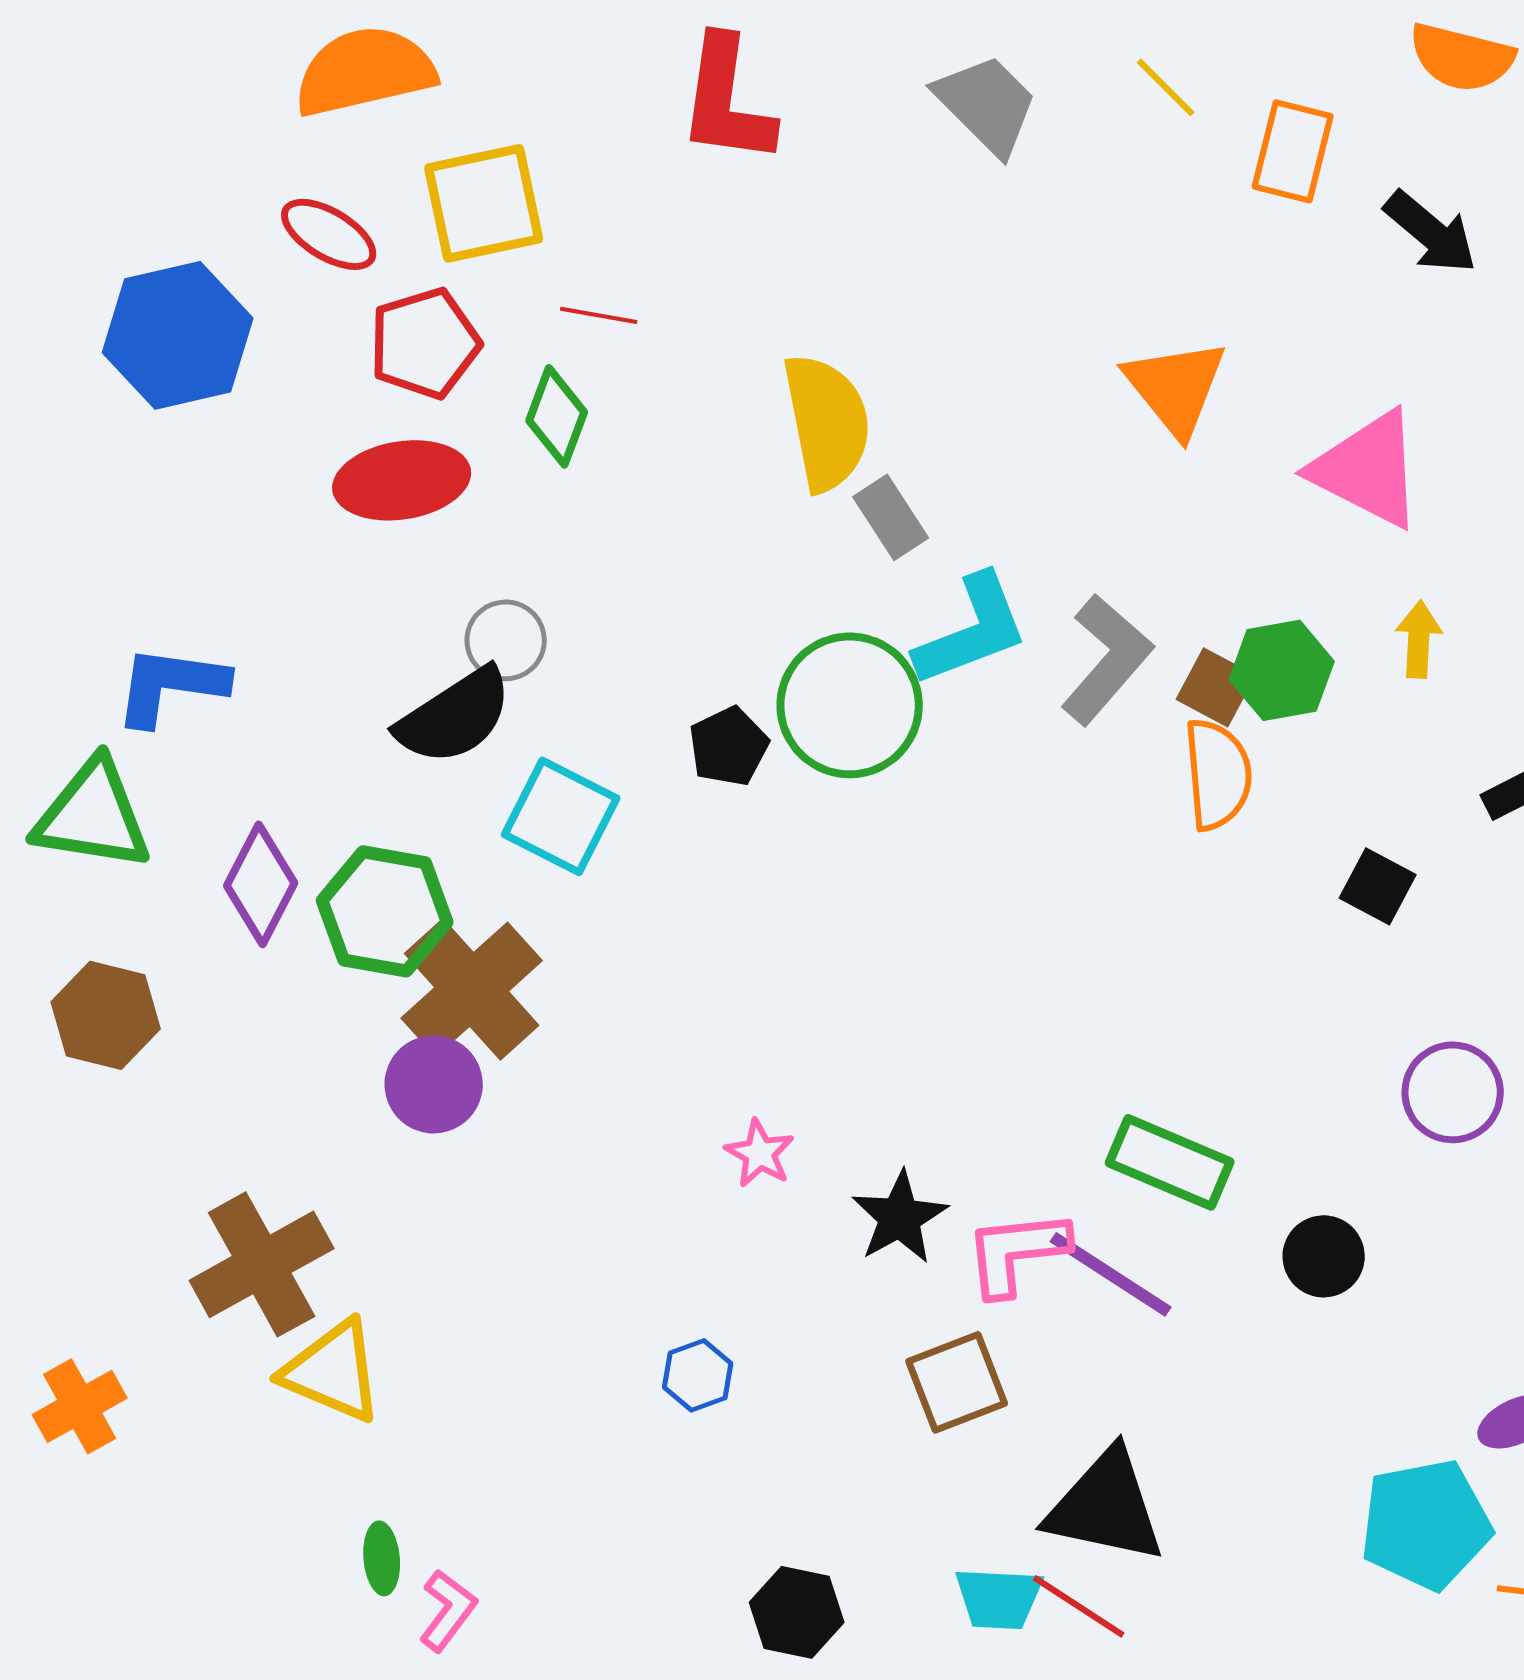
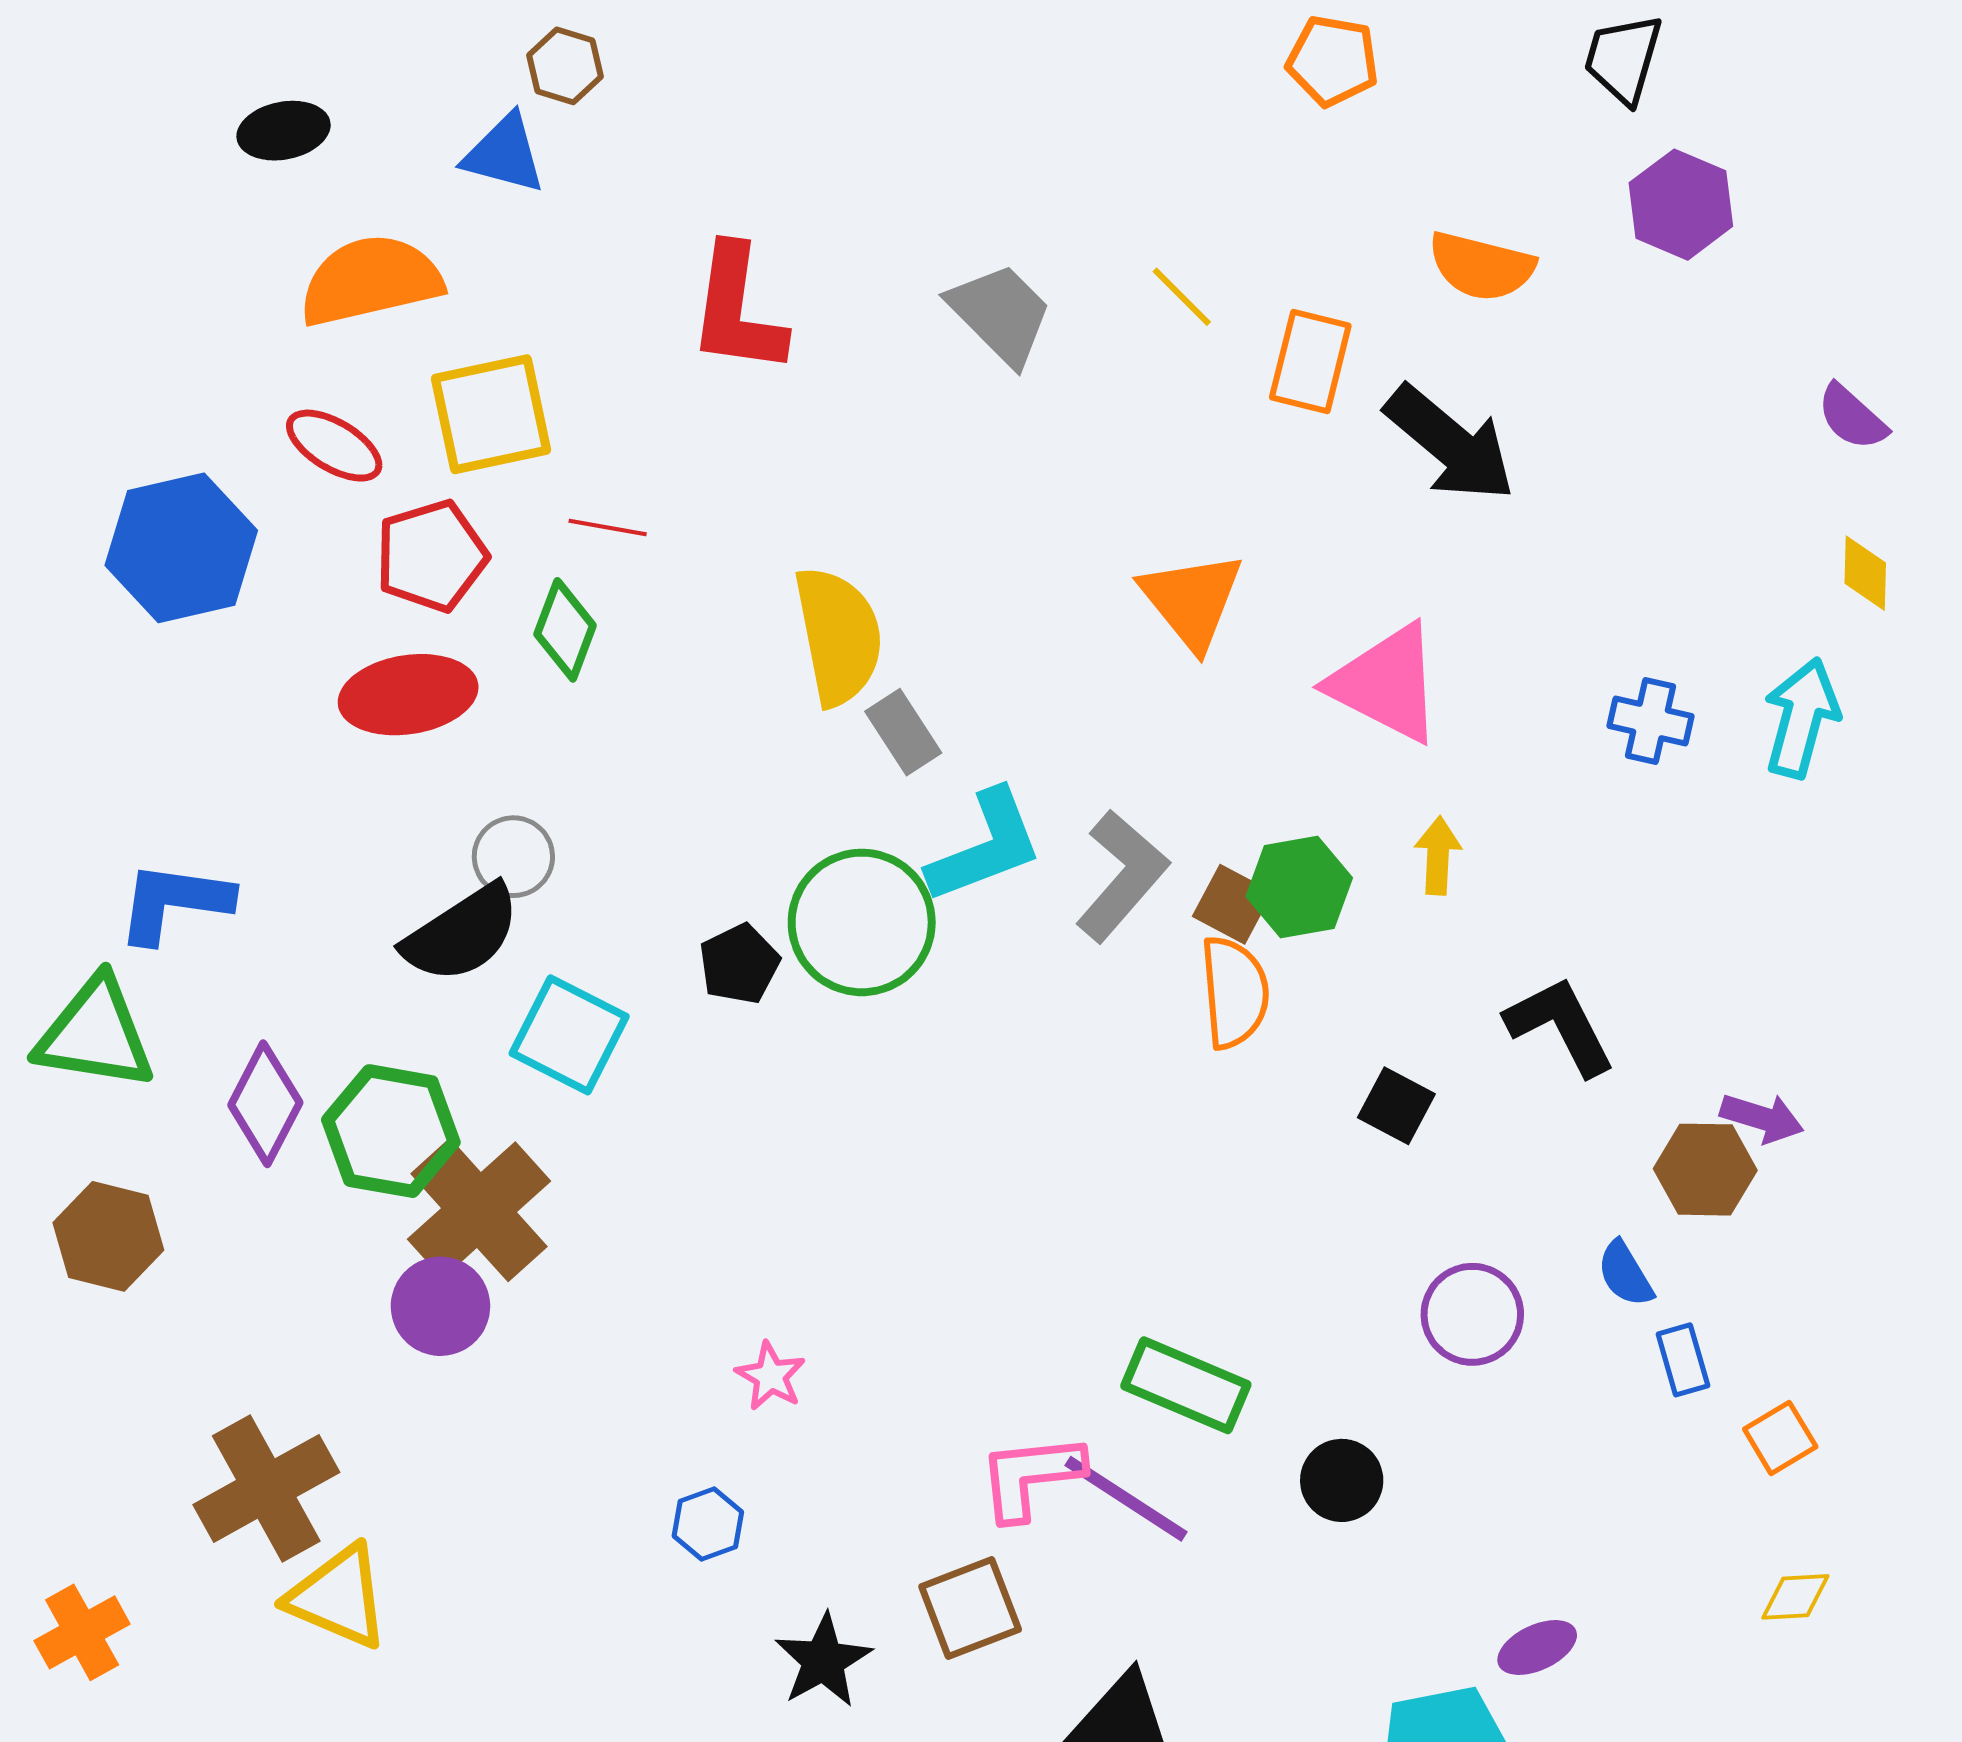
black arrow: (1431, 232) -> (1450, 444), size x1.4
black star: (900, 1217) -> (823, 1661), moved
blue hexagon: (698, 1375) -> (708, 1524), moved

